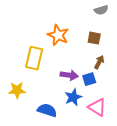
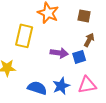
blue star: (73, 97) -> (61, 86), moved
pink triangle: (97, 107) -> (87, 85), turned -42

